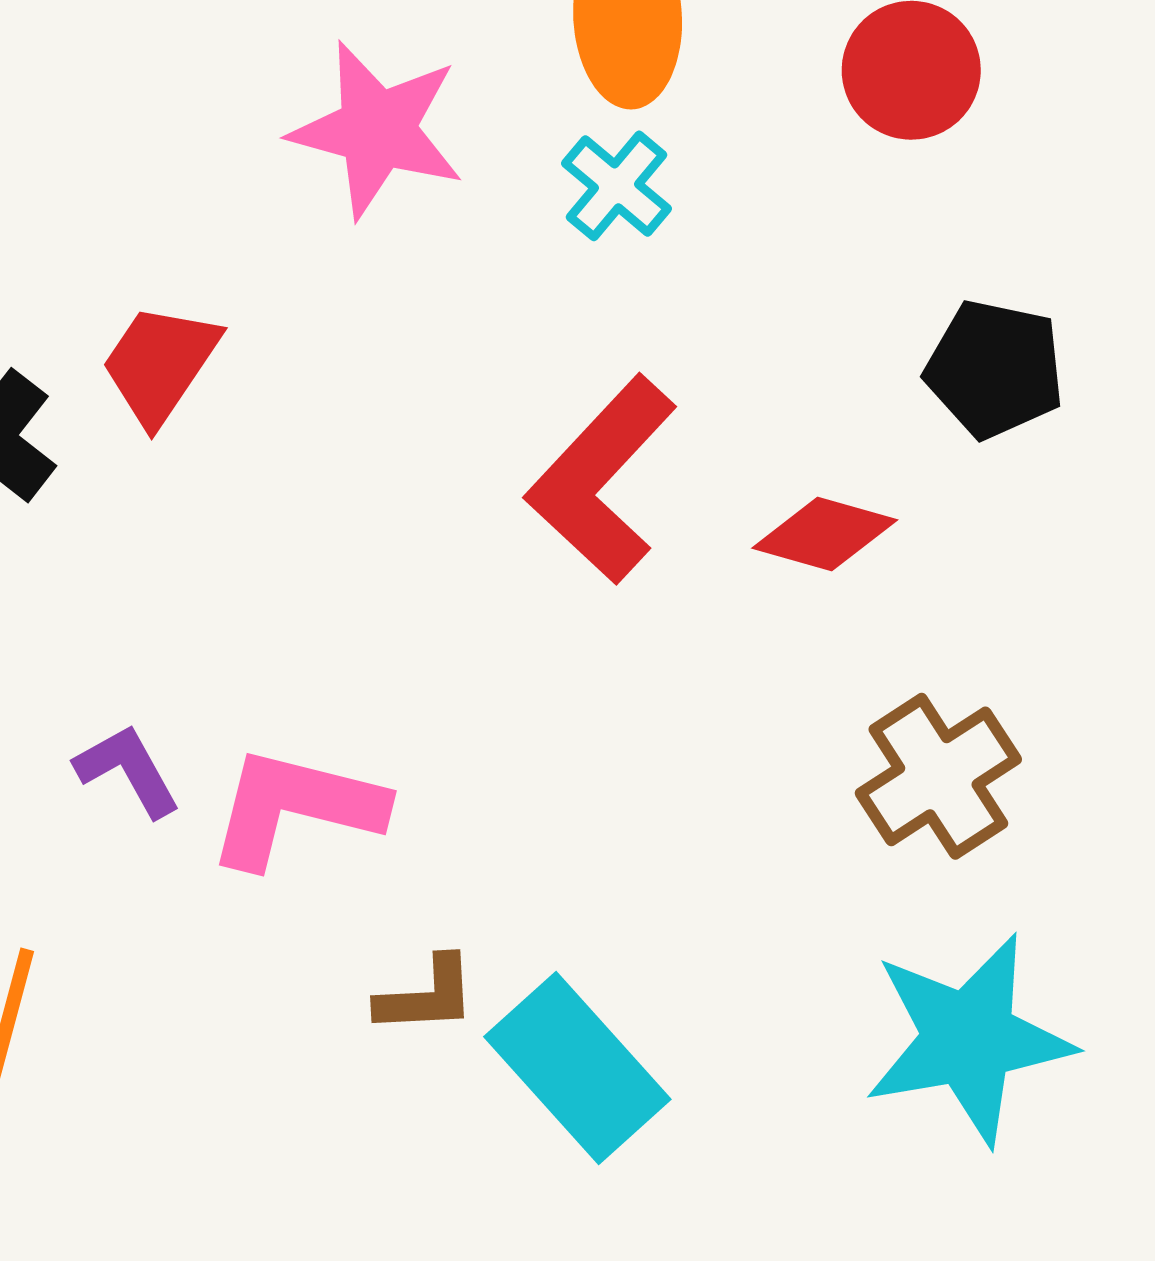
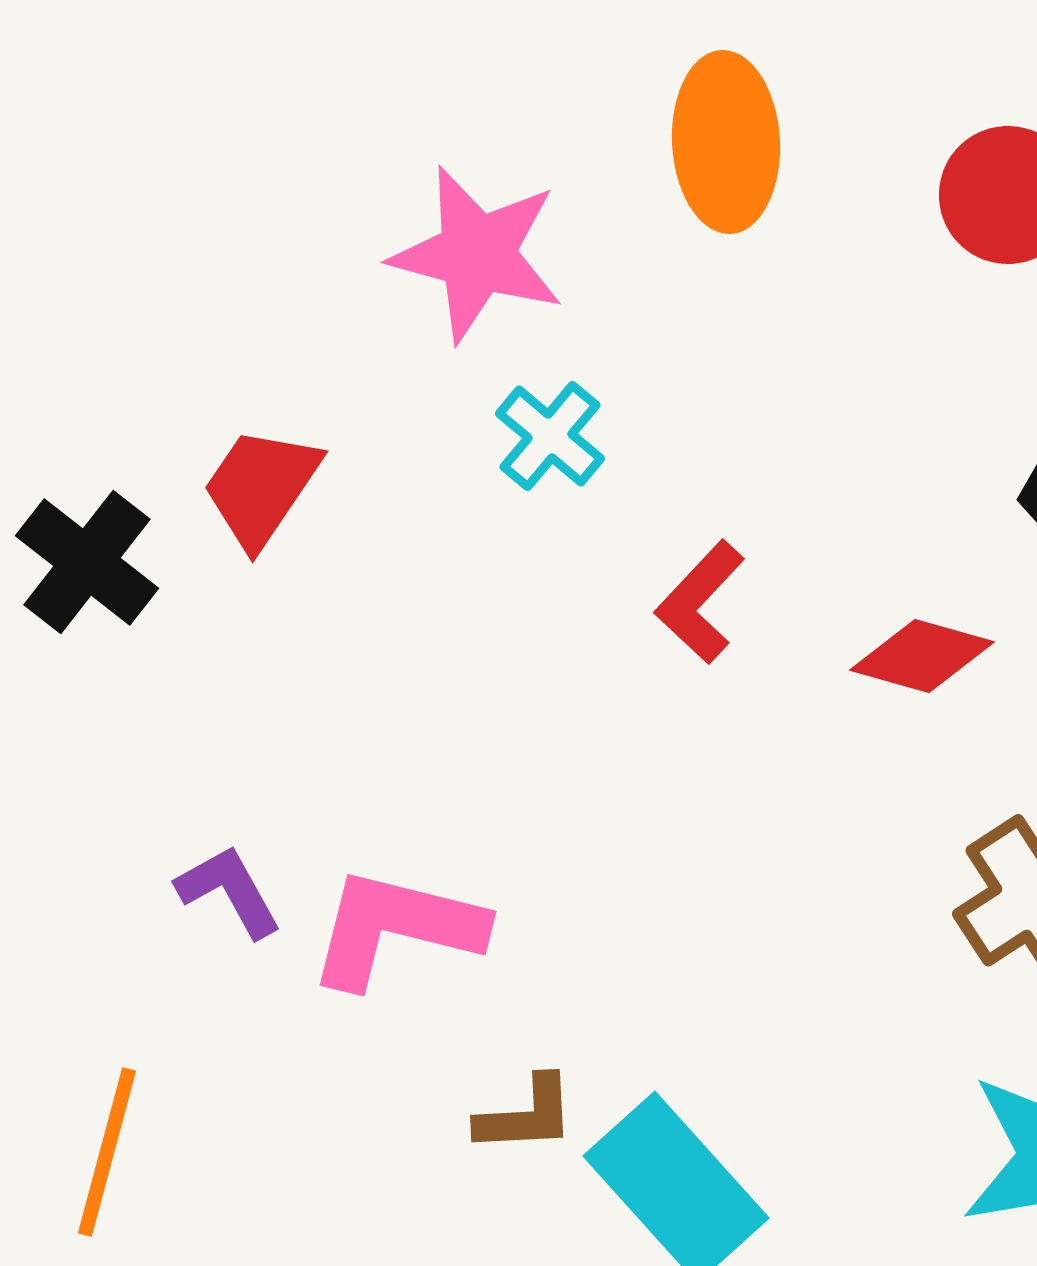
cyan cross: (617, 186) -> (550, 436), moved
red L-shape: (601, 480) -> (700, 602), size x0.6

